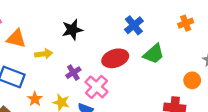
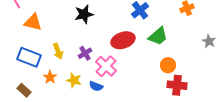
yellow arrow: (44, 54) -> (58, 51), moved, turned 77
orange circle: (192, 80) -> (168, 65), moved

